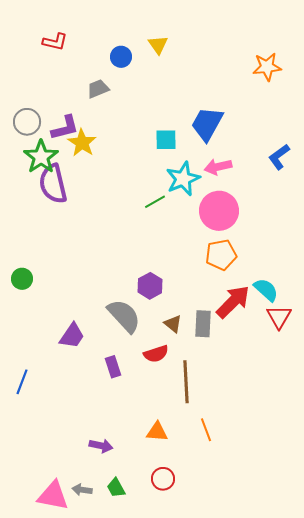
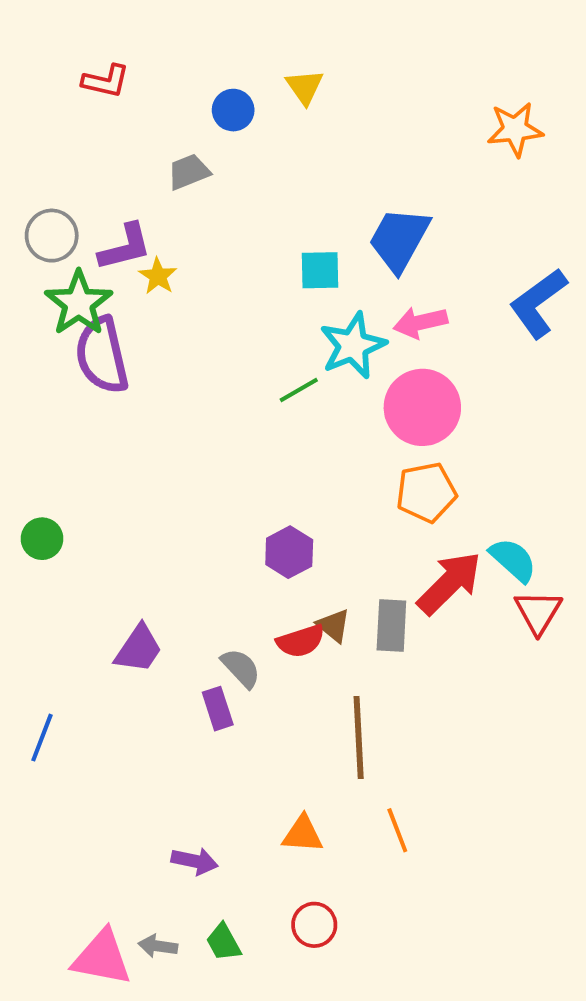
yellow star: (82, 143) -> (158, 276), size x0.7
blue L-shape: (279, 157) -> (538, 303), size x1.4
gray semicircle: (124, 316) -> (241, 668), moved, size x0.6
red semicircle: (156, 354) -> (301, 641), moved

